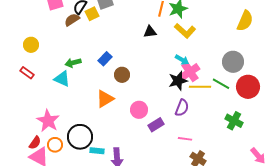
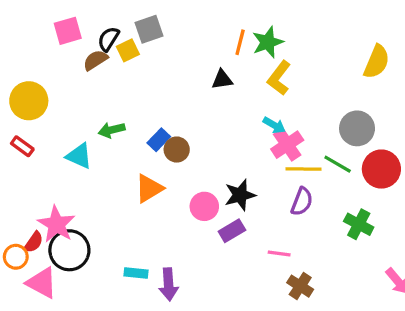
yellow L-shape: (185, 31) -> (279, 78), turned 85
yellow circle: (31, 45) -> (29, 101), size x1.5
blue rectangle: (105, 59) -> (159, 140), moved
green arrow: (73, 63) -> (112, 130), moved
black star: (178, 81) -> (240, 195), moved
purple semicircle: (182, 108) -> (302, 202), moved
black circle: (80, 137) -> (69, 250), moved
red semicircle: (35, 143) -> (34, 242), moved
orange circle: (55, 145) -> (16, 257), moved

